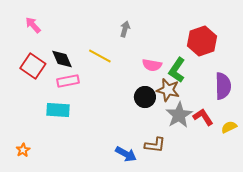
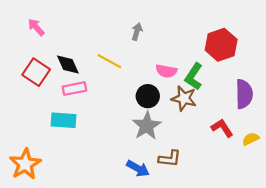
black circle: (145, 97) -> (148, 96), moved
gray star: (179, 115) -> (147, 126), moved
orange star: (23, 150) -> (25, 164), size x2.0

